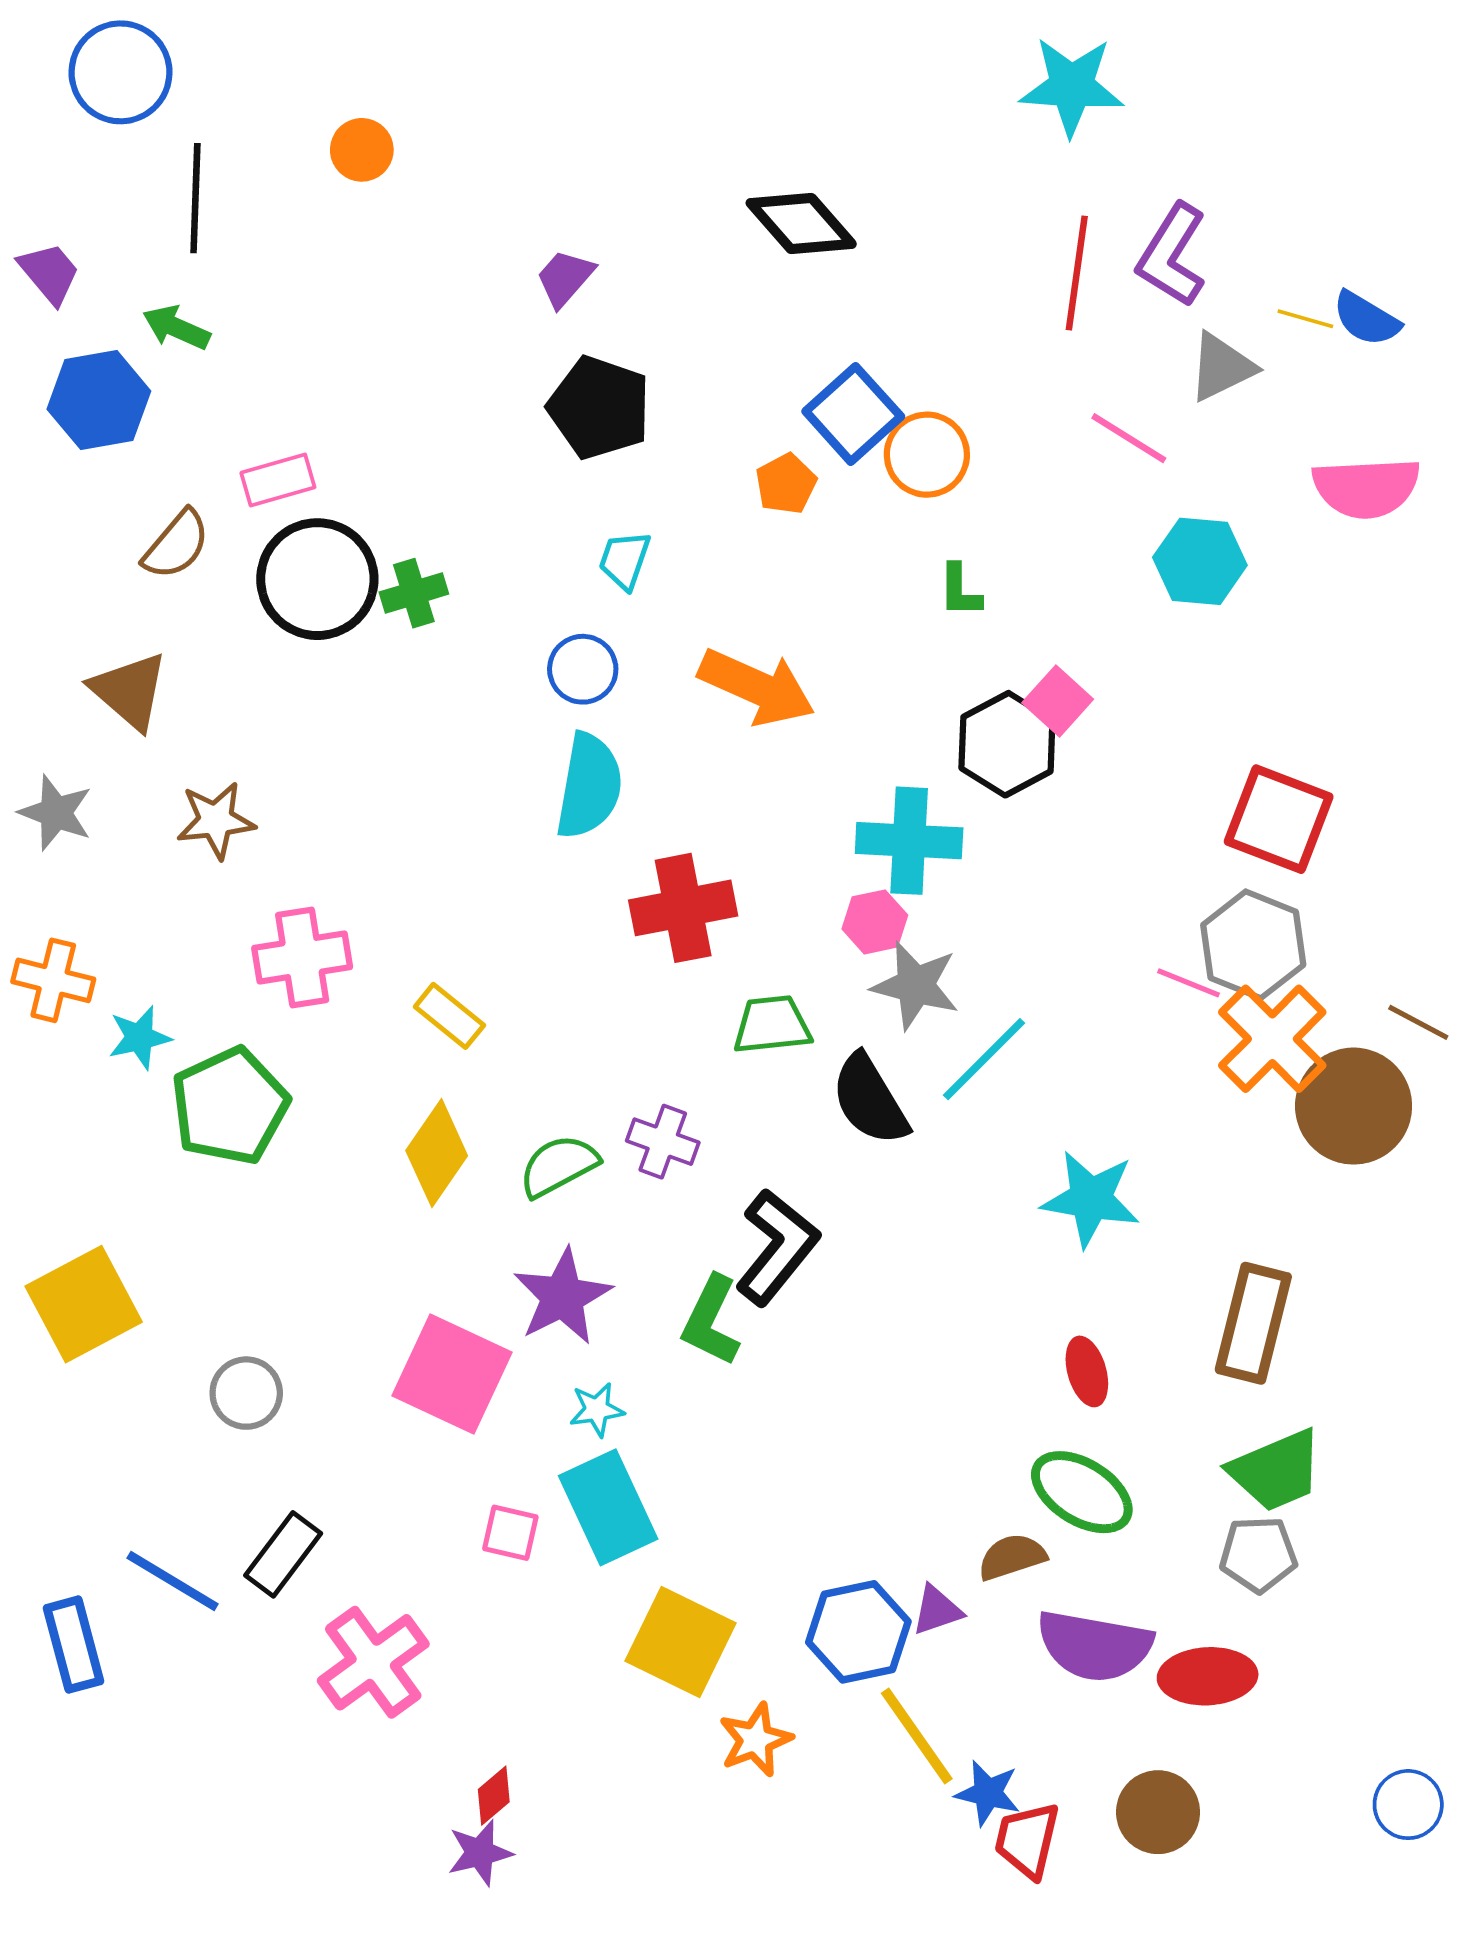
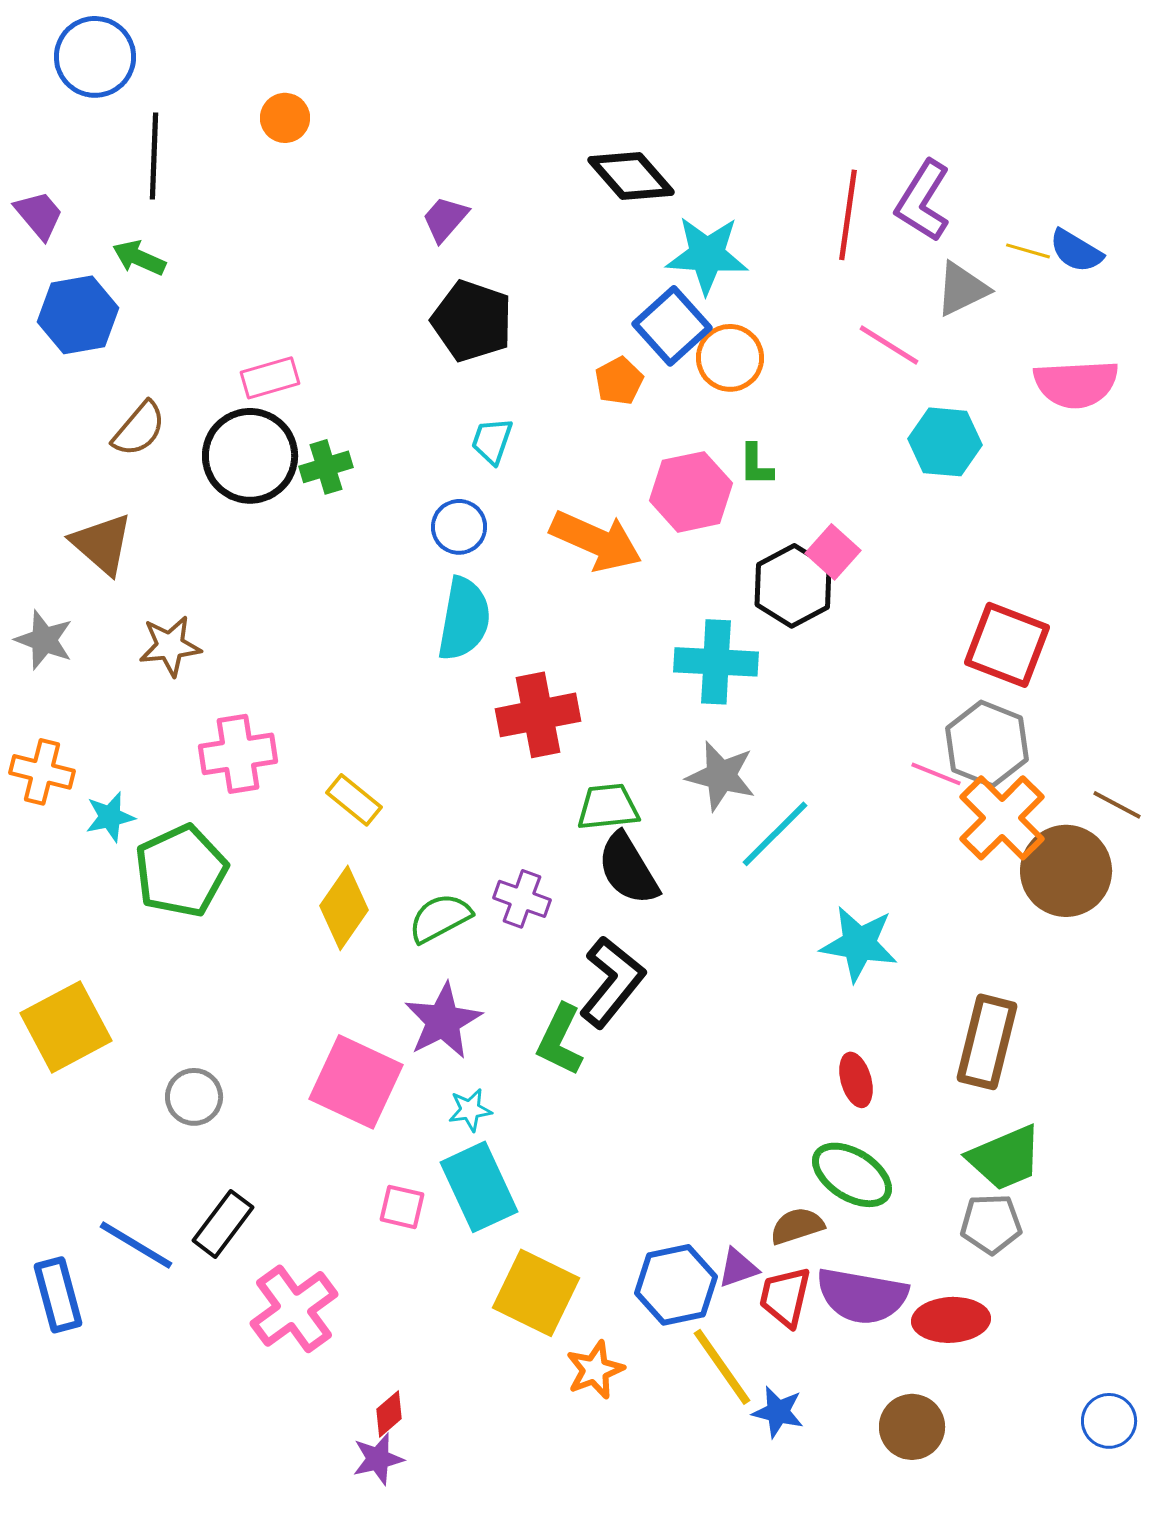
cyan star: (1072, 86) -> (707, 255), moved
pink rectangle: (278, 480) -> (270, 378), moved
pink hexagon: (875, 922) -> (691, 492), moved, size x1.6
black semicircle: (870, 1100) -> (628, 869), moved
red trapezoid: (1027, 1840) -> (785, 1297), moved

